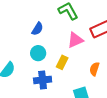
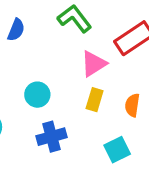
blue semicircle: (37, 29) -> (16, 30), moved
yellow rectangle: (62, 62) -> (95, 100), moved

